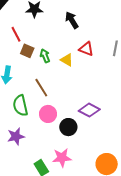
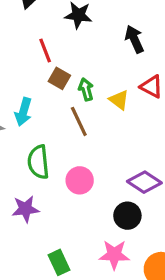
brown line: (41, 88) -> (79, 121), moved
black circle: (68, 127) -> (127, 216), moved
pink star: (62, 158) -> (114, 255), moved

